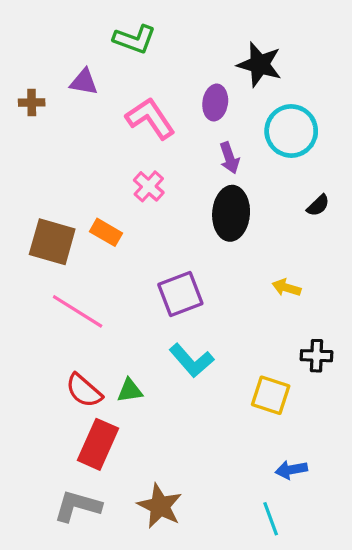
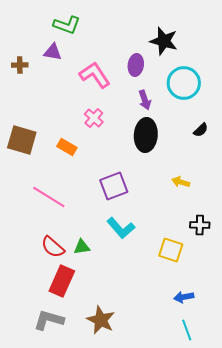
green L-shape: (135, 39) -> (67, 25), moved
brown square: (52, 242) -> (22, 140), moved
cyan line: (271, 519) -> (187, 330), moved

